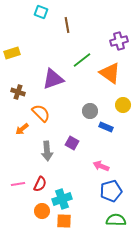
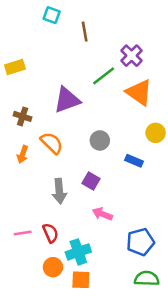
purple cross: (119, 41) -> (132, 56), moved, turned -30
gray circle: (90, 111) -> (100, 140), moved
orange arrow: (22, 129) -> (23, 154), moved, turned -32
pink arrow: (101, 166) -> (102, 214), moved
red semicircle: (40, 184) -> (50, 233), turned -49

